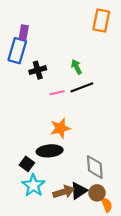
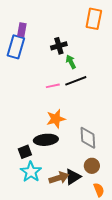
black cross: (38, 70) -> (59, 46), moved
black square: (27, 164) -> (25, 152), turned 32
gray diamond: (95, 167) -> (88, 138), moved
brown circle: (97, 193) -> (92, 166), moved

